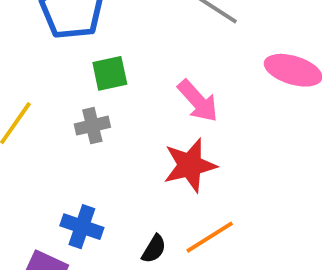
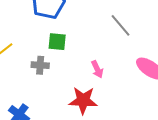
pink arrow: (198, 101) -> (97, 69), size x0.7

